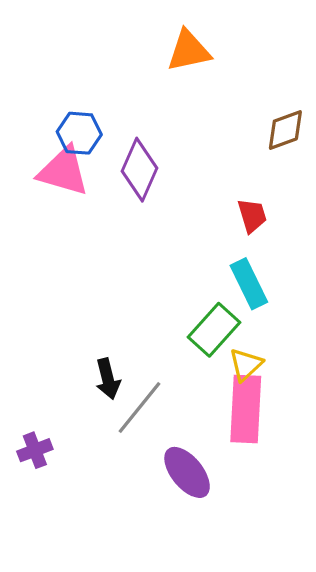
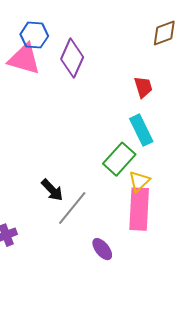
black arrow: (108, 379) -> (52, 190), turned -30
purple ellipse: (187, 472) -> (102, 249), size x0.7

